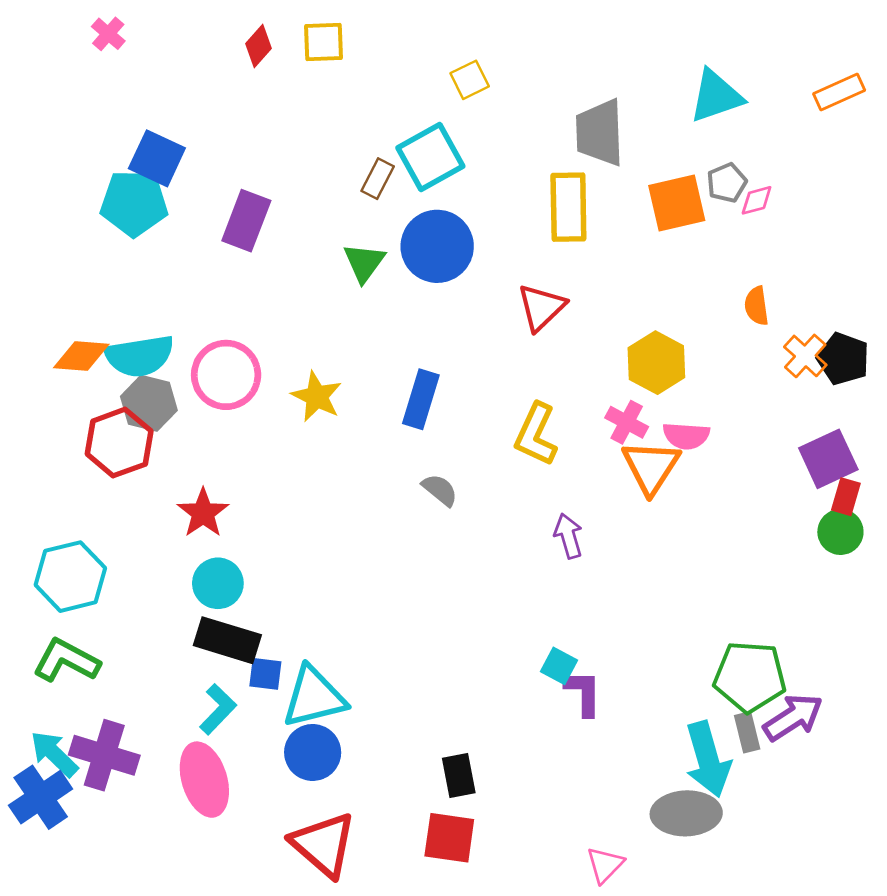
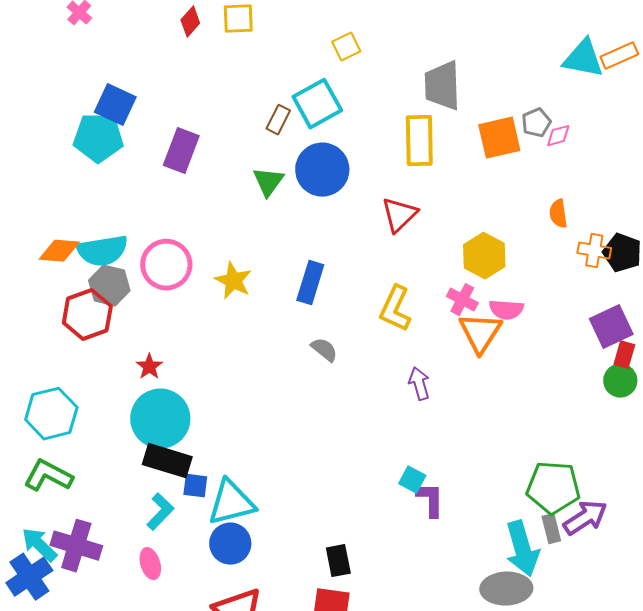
cyan triangle: (716, 96) -> (583, 59), moved, turned 30
orange cross: (805, 356) -> (594, 251), turned -32
red star: (203, 513) -> (149, 367), size x0.7
cyan circle: (218, 583) -> (160, 419), size x1.6
pink ellipse: (204, 780) -> (150, 564), size x0.6

